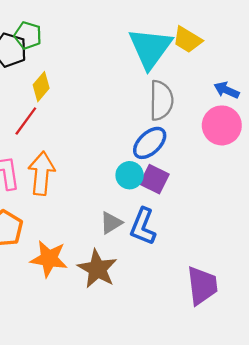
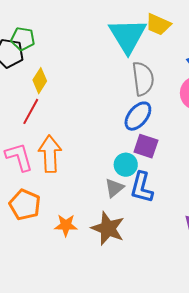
cyan circle: (130, 175) -> (126, 165), moved
orange star: (49, 259) -> (66, 225), size x0.7

